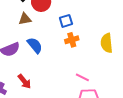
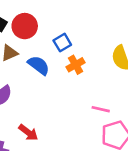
blue semicircle: (35, 45) -> (39, 65), moved

